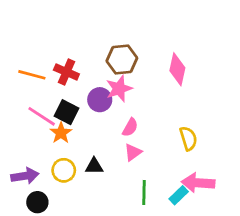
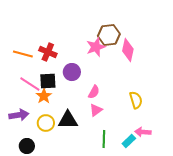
brown hexagon: (122, 60) -> (109, 35), moved
pink star: (119, 89) -> (96, 47), moved
black square: (66, 112) -> (48, 81), turned -30
black triangle: (94, 166) -> (68, 120), size x1.5
purple arrow: (25, 176) -> (19, 115), moved
pink arrow: (198, 183) -> (143, 132), size x0.7

